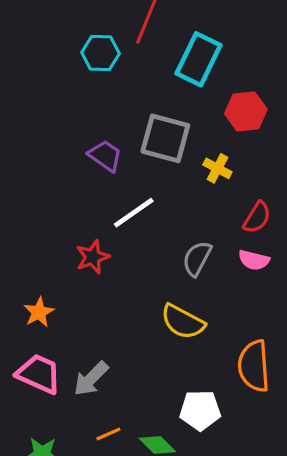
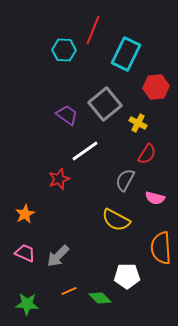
gray square: (165, 138) -> (105, 104), turned 36
red semicircle: (257, 217) -> (147, 154), moved
pink semicircle: (254, 260) -> (155, 198), moved
pink trapezoid: (39, 374) -> (25, 253), size x0.7

